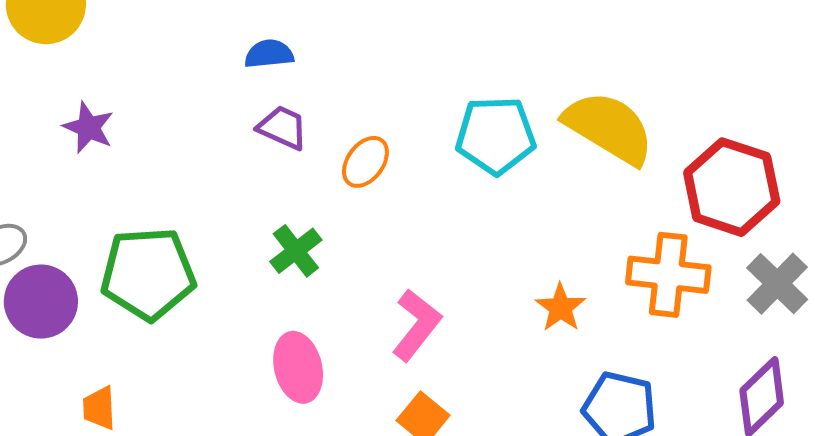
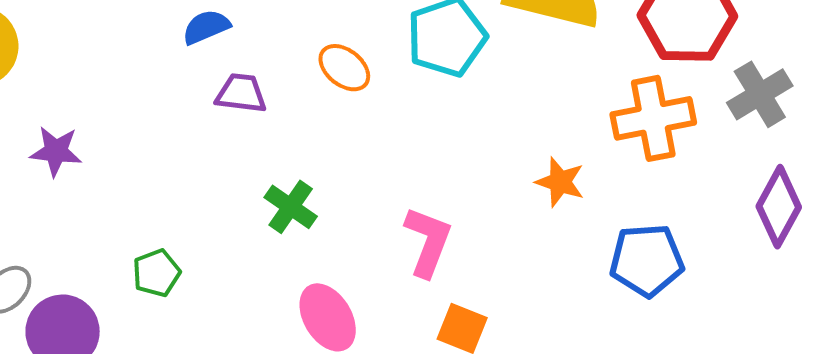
orange ellipse: (365, 162) -> (344, 68), moved, turned -70
green pentagon: (148, 274) -> (156, 273), size x0.5
gray cross: (777, 284) -> (760, 94), turned 32

